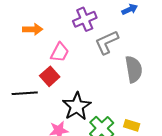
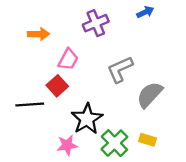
gray L-shape: (107, 42) -> (120, 69), moved
gray semicircle: (134, 69) -> (150, 95), moved, turned -128

